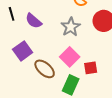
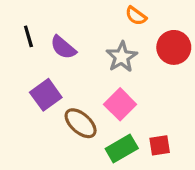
red square: (91, 68) -> (160, 145), moved
green rectangle: (71, 85) -> (122, 149), turned 36

